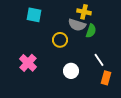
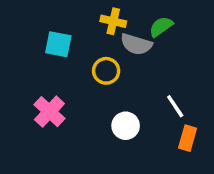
yellow cross: (84, 12) -> (113, 21), moved
cyan square: (34, 15) -> (58, 44), moved
green semicircle: (91, 31) -> (161, 27), moved, turned -144

